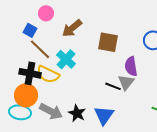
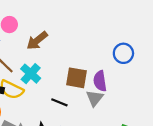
brown square: (108, 42) -> (77, 78), moved
black line: (113, 86) -> (59, 102), moved

